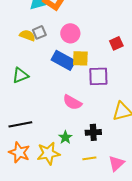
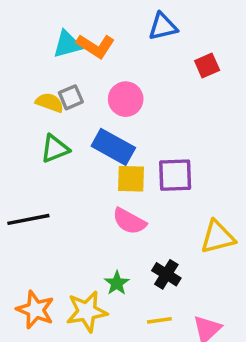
red square: (116, 43) -> (207, 65), moved
yellow square: (80, 58) -> (131, 179), moved
green triangle: (20, 75) -> (55, 149), moved
black line: (20, 124) -> (28, 219), moved
black cross: (93, 132) -> (166, 274), turned 35

